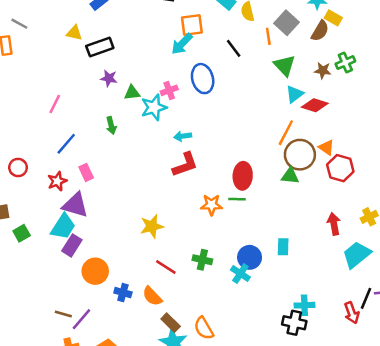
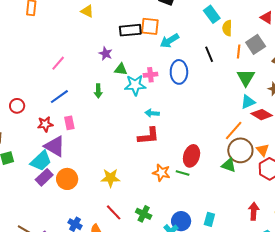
orange square: (192, 25) -> (150, 26), moved
black rectangle: (100, 47) -> (130, 30), moved
orange circle: (95, 271) -> (67, 179), moved

